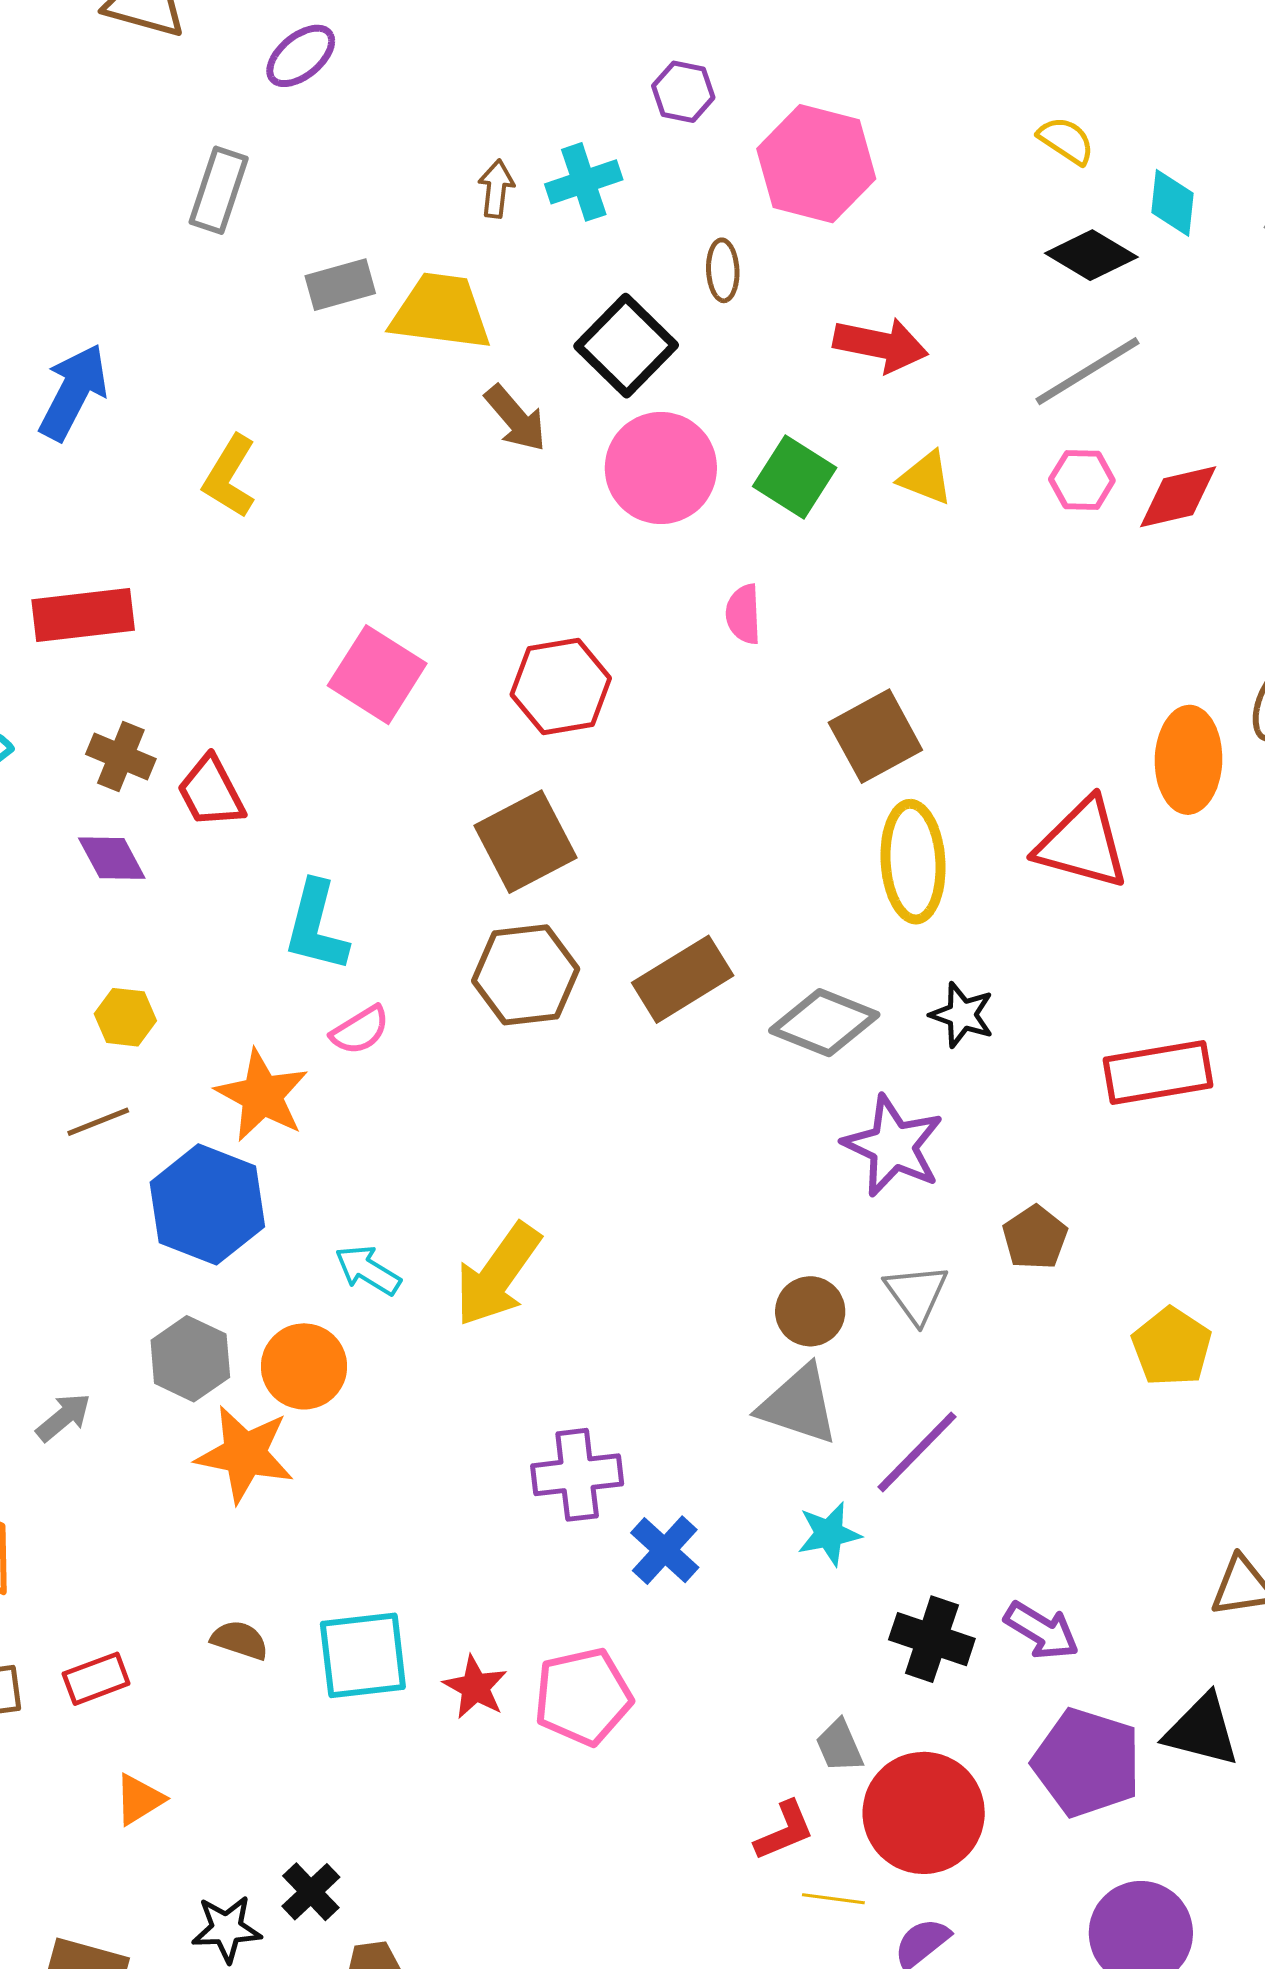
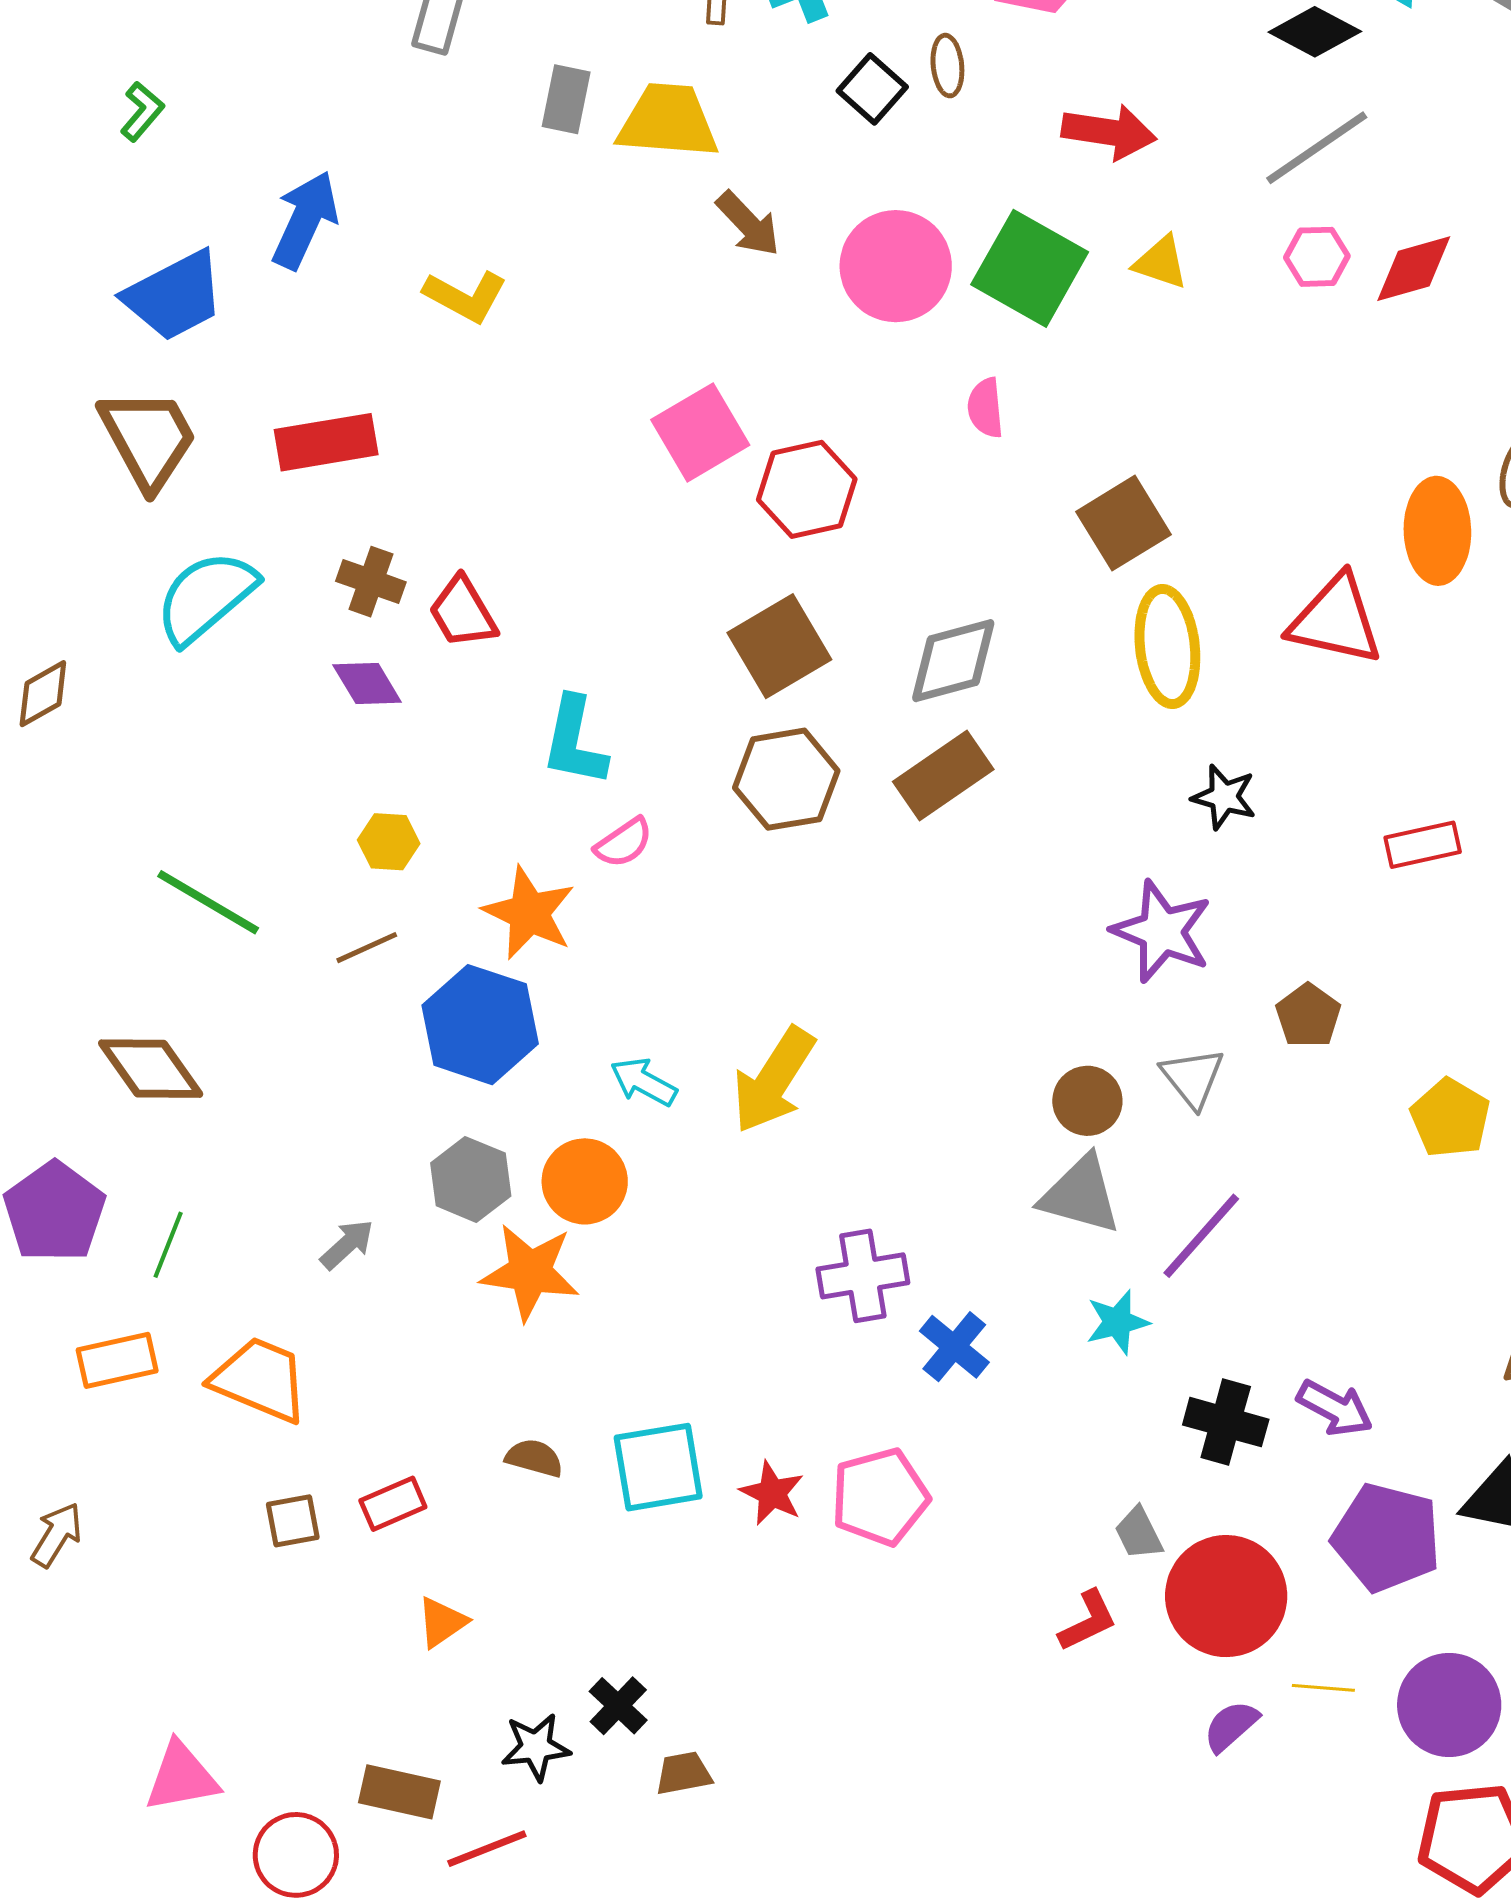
gray rectangle: (340, 285) -> (566, 99), turned -60
black square: (626, 346) -> (872, 89), moved, size x0.7
yellow L-shape: (230, 476) -> (465, 296), turned -90
green square: (795, 477) -> (1030, 268), size x1.4
pink square: (377, 675) -> (700, 432), moved, turned 30
gray diamond: (824, 1023) -> (953, 661), moved, turned -34
red rectangle: (1158, 1073) -> (1423, 845), size x0.7
yellow line: (833, 1899) -> (1323, 1688), moved

